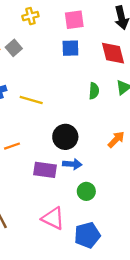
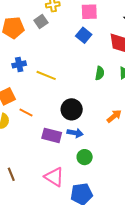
gray square: (14, 48) -> (41, 22), moved
blue square: (70, 48) -> (84, 35), turned 35
orange line: (12, 146) -> (26, 112), turned 40

